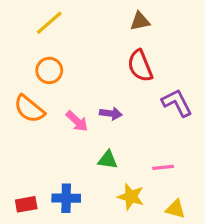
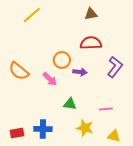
red semicircle: (140, 66) -> (91, 43), turned 110
orange circle: (49, 70) -> (62, 60), moved
purple L-shape: (177, 103) -> (115, 67), turned 65
purple arrow: (111, 114) -> (80, 72), moved

